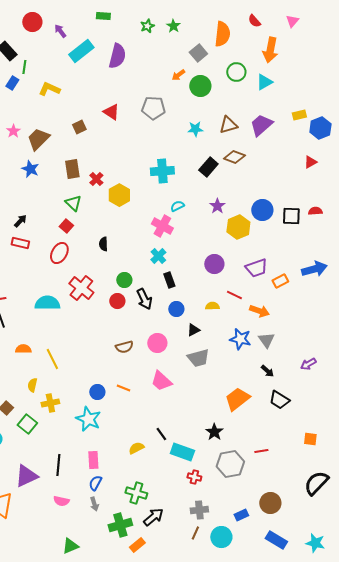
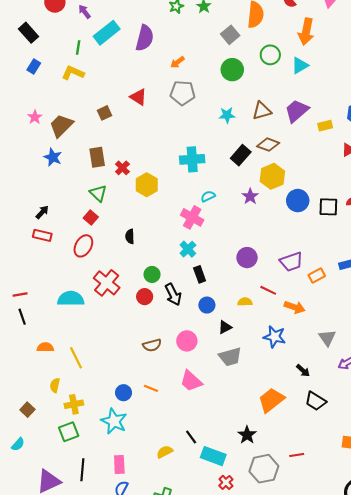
green line: (24, 67) -> (78, 47), moved
orange arrow: (178, 75) -> (177, 62), moved
yellow rectangle: (299, 115) -> (325, 126), moved
yellow hexagon: (238, 227) -> (272, 176), moved
gray triangle: (266, 340) -> (327, 338), moved
green square: (27, 424) -> (69, 432), moved, turned 30
red cross: (194, 477) -> (226, 482), turned 32

